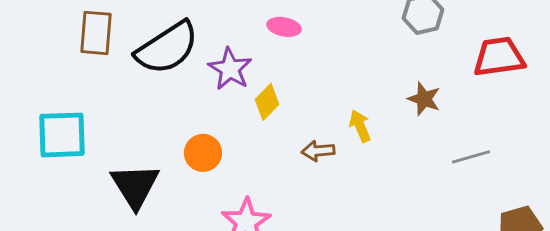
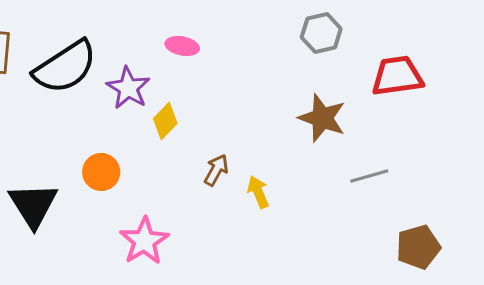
brown star: (424, 99) -> (322, 118), size x1.4
yellow arrow: (360, 126) -> (258, 192), moved
brown arrow: (318, 151) -> (216, 170), turned 124

